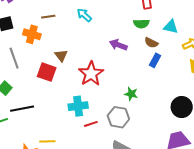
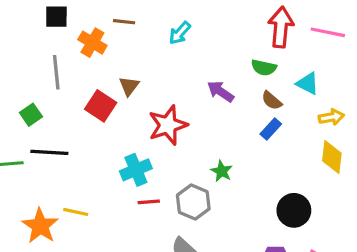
cyan arrow: (84, 15) -> (180, 33), turned -105
cyan cross: (78, 106) -> (136, 170), turned -30

